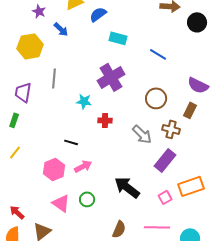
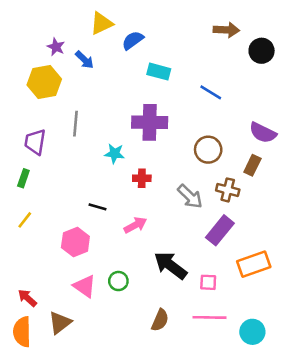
purple star: (39, 11) -> (56, 47), moved
purple cross: (111, 77) -> (150, 122), turned 32
pink arrow: (83, 166) -> (135, 225), moved
pink square: (165, 197) -> (208, 282), moved, turned 32

